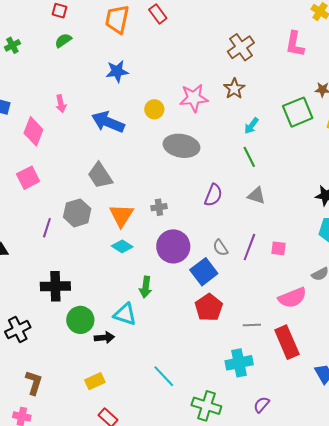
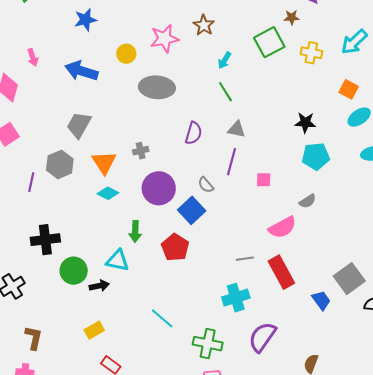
gray trapezoid: (100, 176) -> (79, 125), turned 68
purple line: (249, 247) -> (231, 162), moved
red pentagon: (209, 307) -> (175, 247), moved
purple semicircle: (262, 405) -> (262, 337), size x1.8

